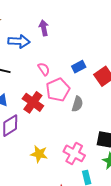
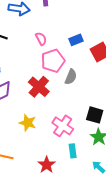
red cross: (33, 102) -> (39, 87), moved

